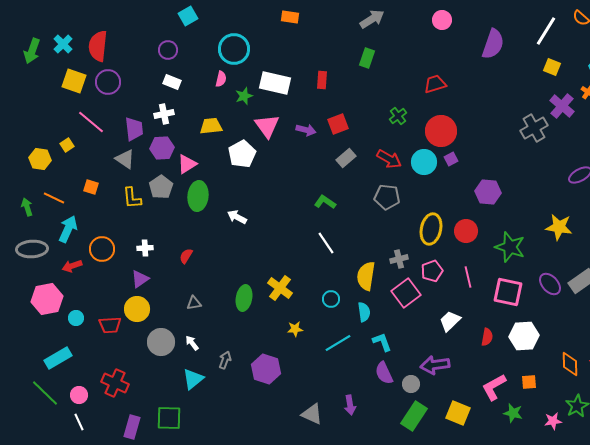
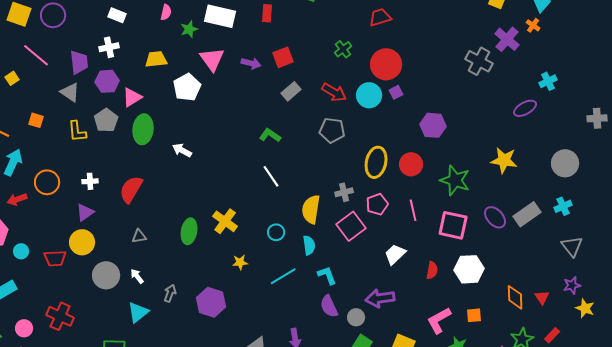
gray cross: (534, 128) -> (479, 61), turned -32
red semicircle: (186, 256) -> (131, 189), size x1.8

